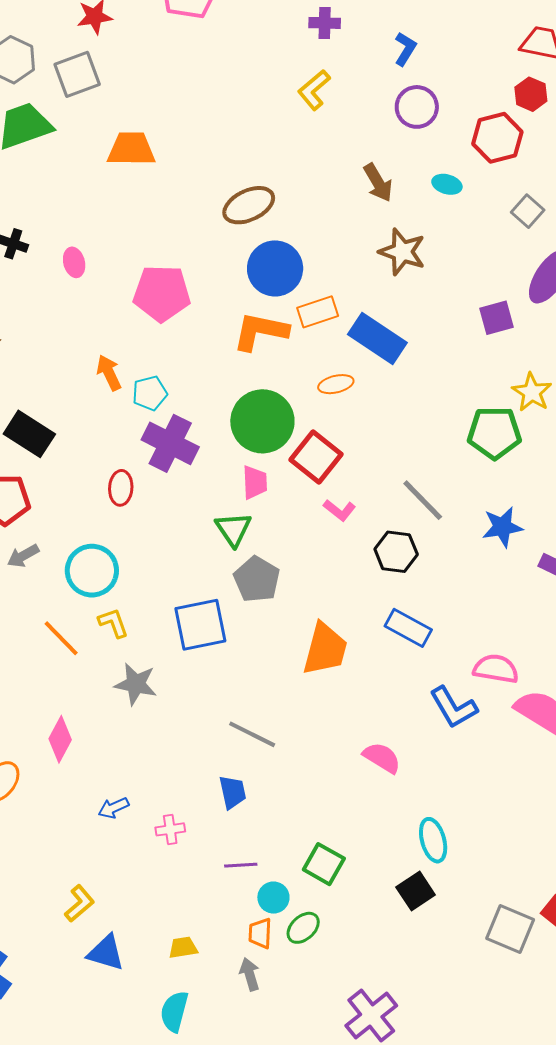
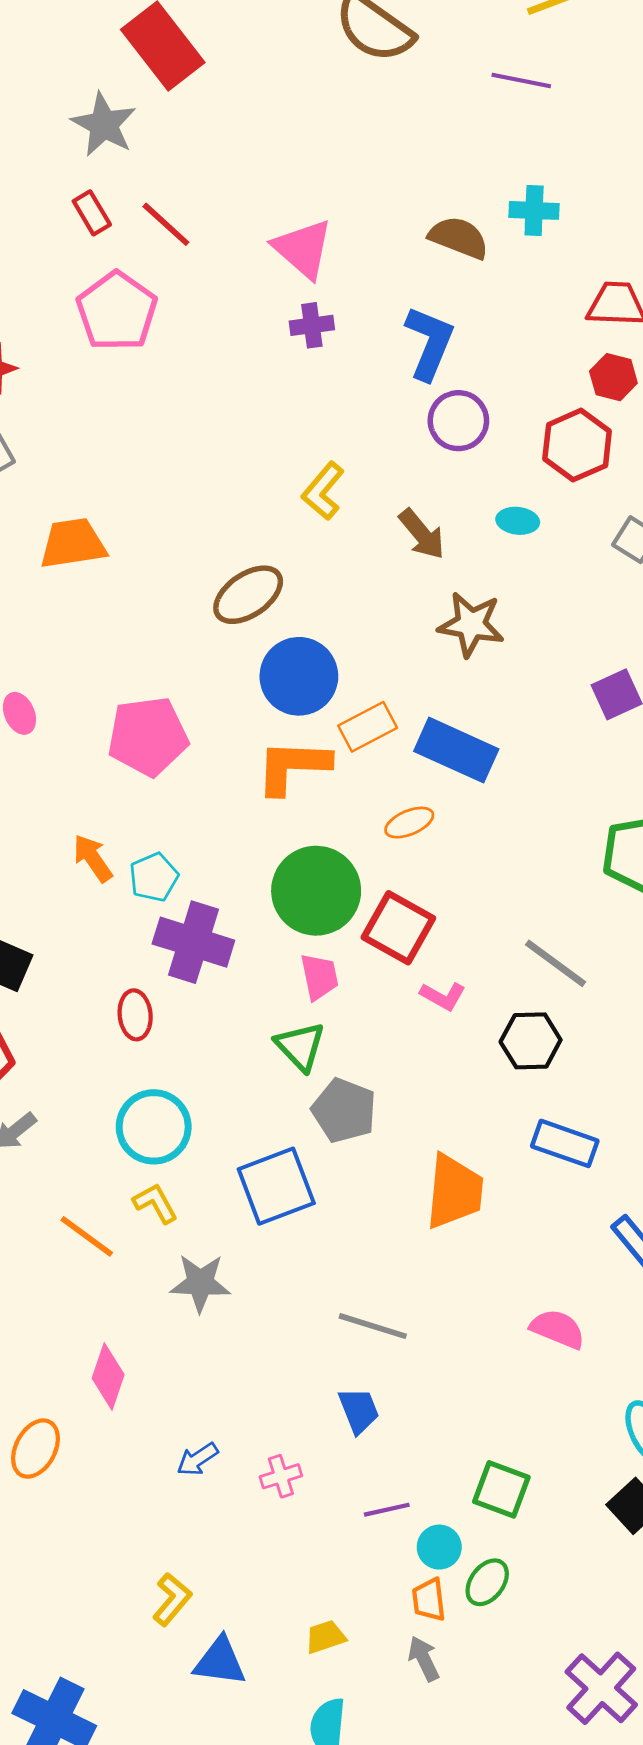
blue L-shape: (405, 49) -> (429, 343), size x1.6
yellow L-shape: (314, 90) -> (323, 491), moved
cyan circle: (92, 571) -> (154, 1127), moved

